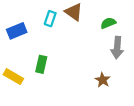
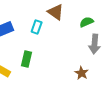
cyan rectangle: (50, 19) -> (37, 27), moved

